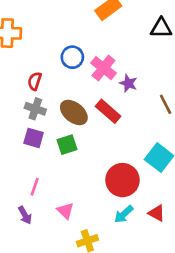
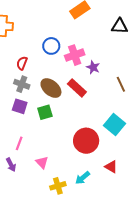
pink cross: (103, 68) -> (75, 55), turned 30
cyan arrow: (124, 214) -> (83, 178), moved

